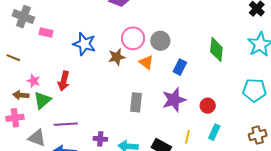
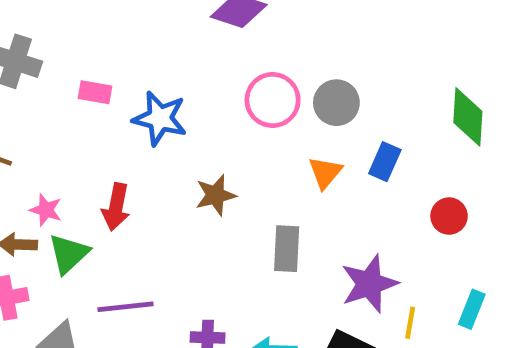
pink rectangle: (46, 32) -> (95, 92), moved
brown star: (117, 57) -> (216, 195), moved
orange triangle: (146, 62) -> (325, 172), moved, turned 35
purple star: (174, 100) -> (369, 284), moved
red circle: (208, 106) -> (449, 216), moved

